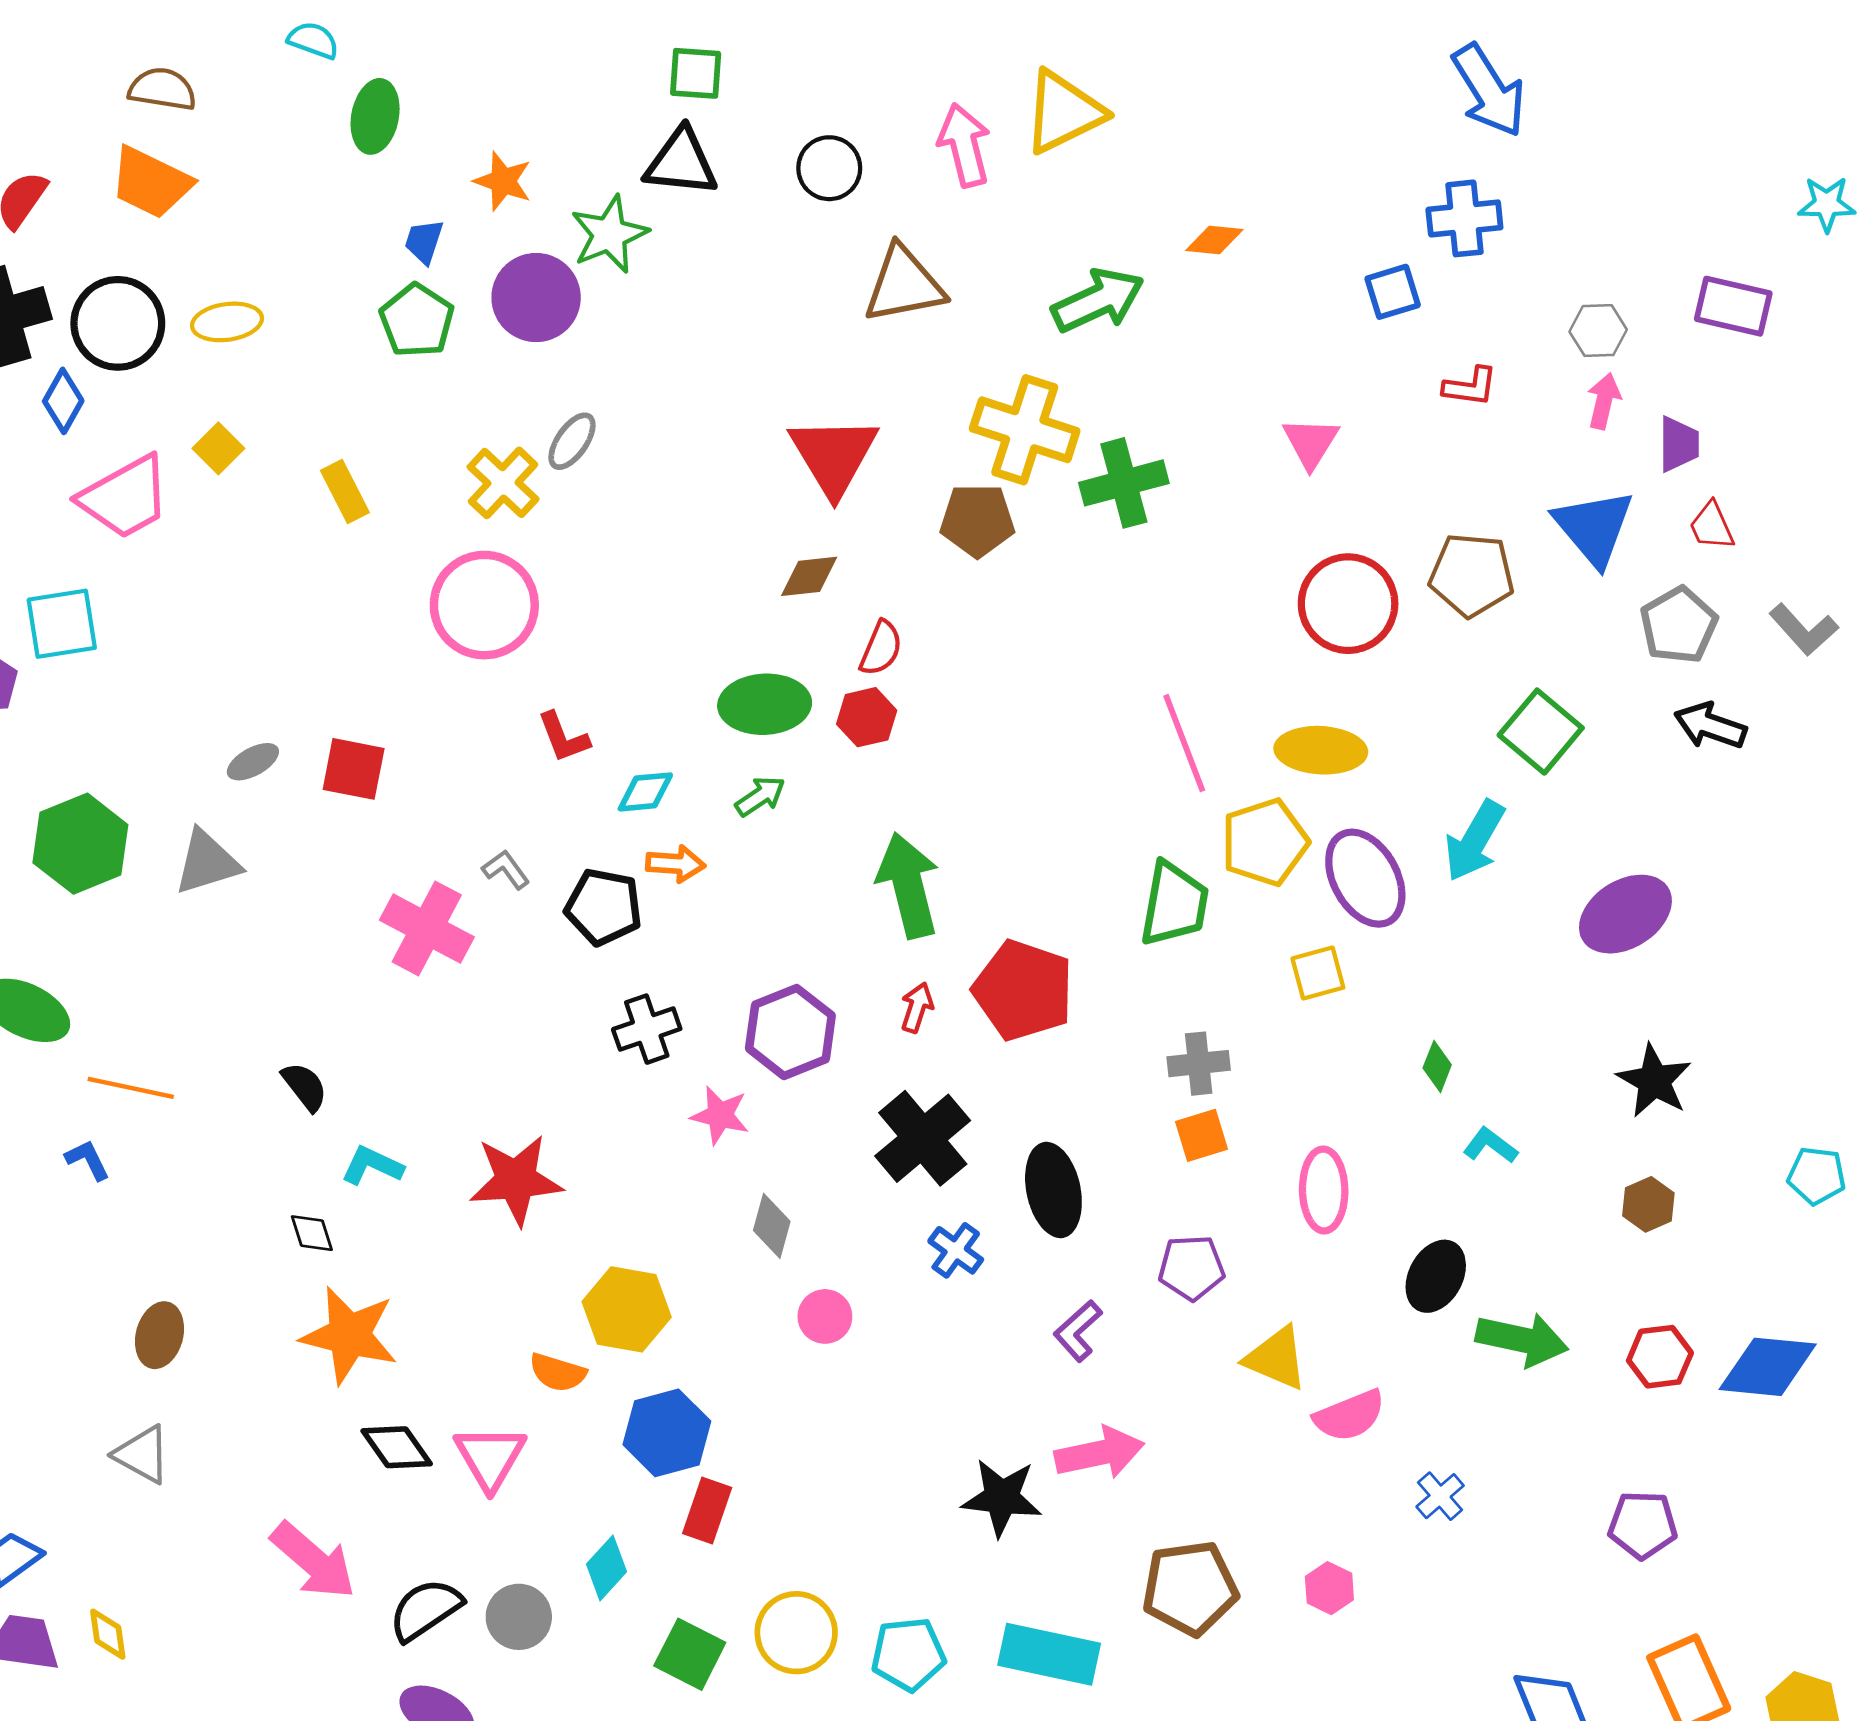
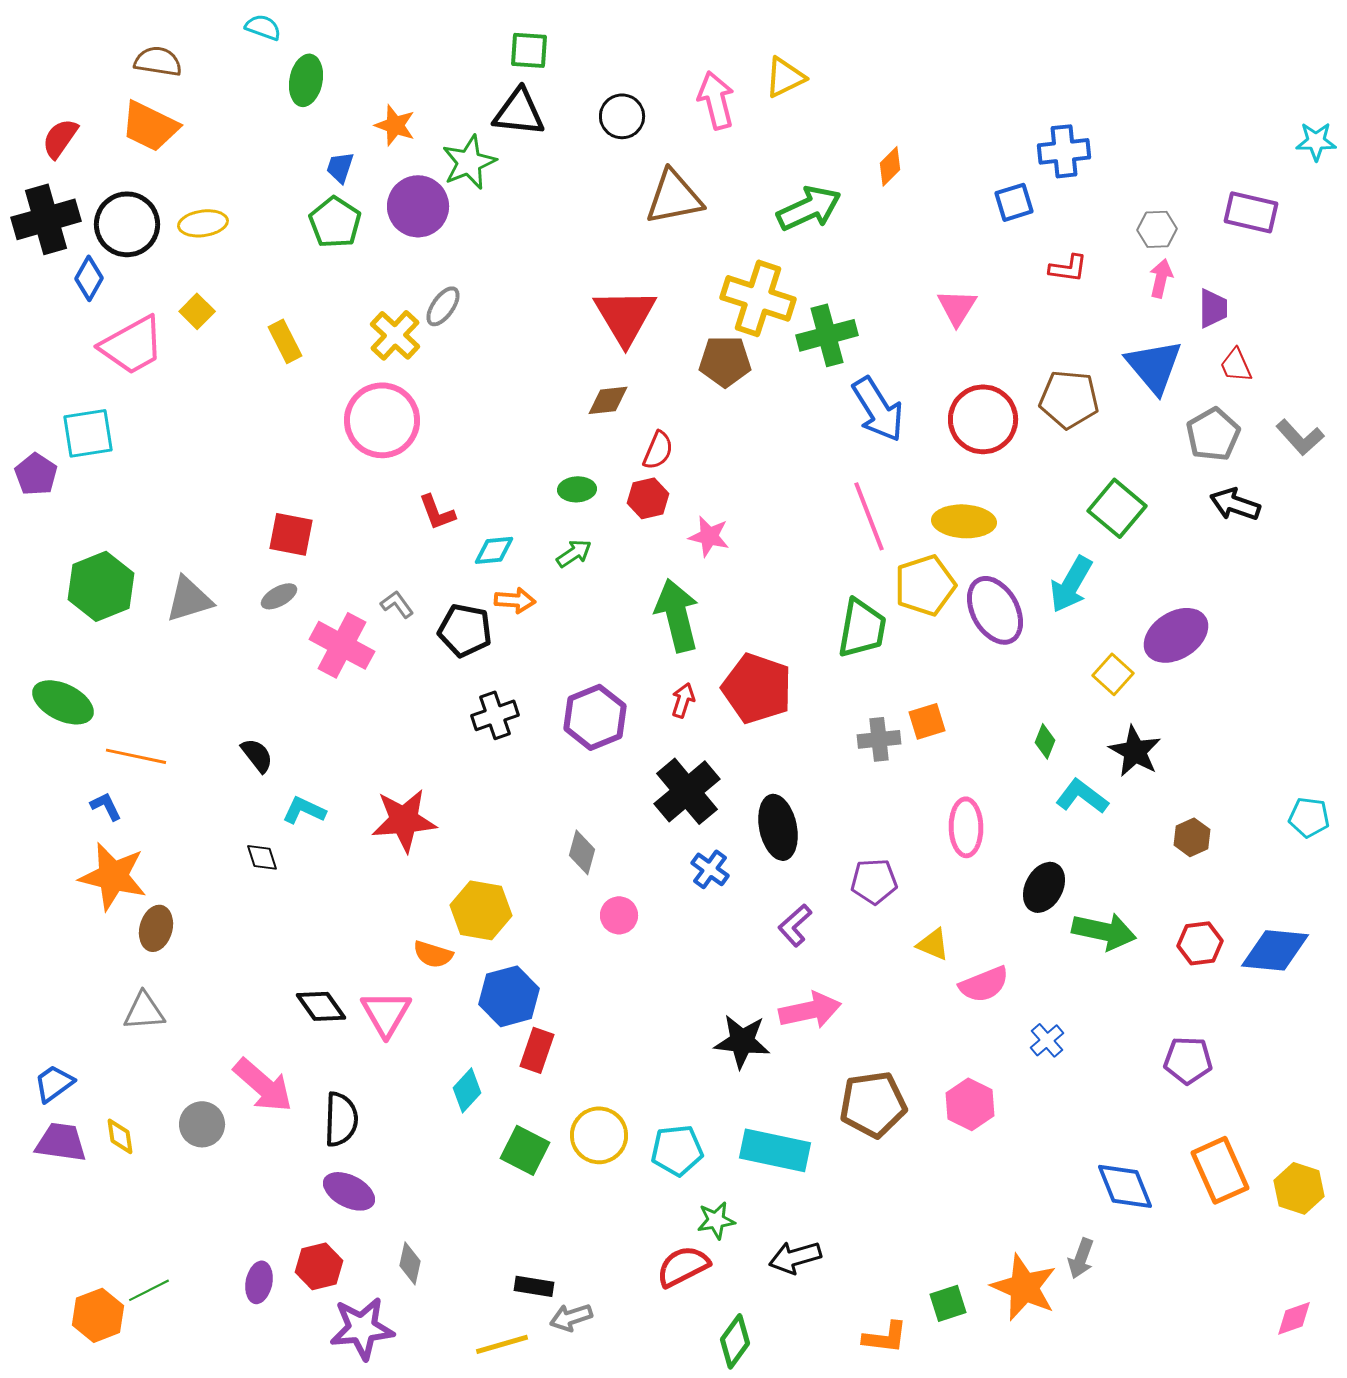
blue arrow: (1489, 91) -> (878, 409), moved
yellow triangle: (1064, 112) -> (785, 77), size x0.7
orange diamond: (1214, 240) -> (890, 166), turned -51
green ellipse: (765, 704) -> (577, 489), size x0.6
gray ellipse: (253, 762) -> (279, 596), moved
yellow square: (1318, 973) -> (1113, 674), moved, turned -33
black star: (1654, 1081) -> (1135, 751), moved
pink star: (720, 1115) -> (709, 536), moved
orange square: (1201, 1135) -> (927, 721), moved
cyan L-shape: (1490, 1145) -> (1082, 796), size x1.4
orange star: (349, 1335) -> (113, 876), moved
yellow triangle: (1276, 1358) -> (933, 944), size x0.7
gray triangle: (142, 1454) -> (144, 1011), turned -33
pink hexagon: (1329, 1588) -> (970, 1104), size x1.4
black semicircle: (425, 1610) -> (341, 1119), turned 126
gray circle: (519, 1617) -> (202, 1124), moved

